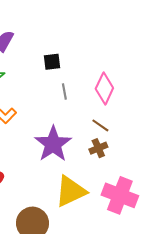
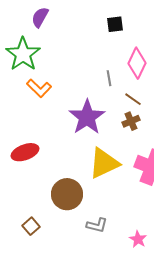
black square: (52, 62) -> (115, 24), moved
gray line: (64, 92) -> (109, 78), moved

